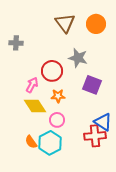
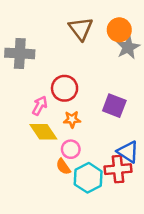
gray cross: (16, 43) -> (20, 53), size x1.6
gray star: (78, 58) -> (128, 47), moved, turned 30
orange semicircle: (31, 142) -> (63, 167), moved
cyan hexagon: (50, 143) -> (88, 178), moved

